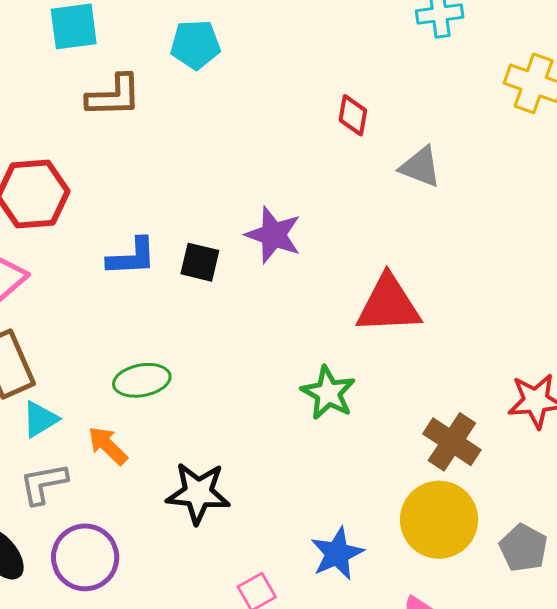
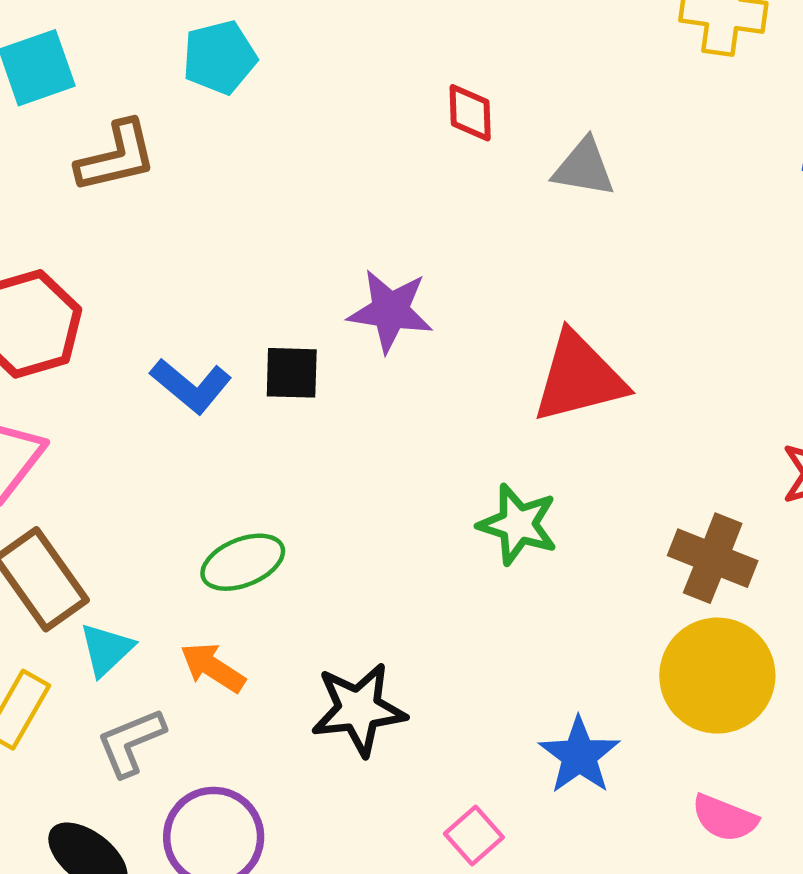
blue L-shape: (132, 257) -> (191, 386), turned 54

